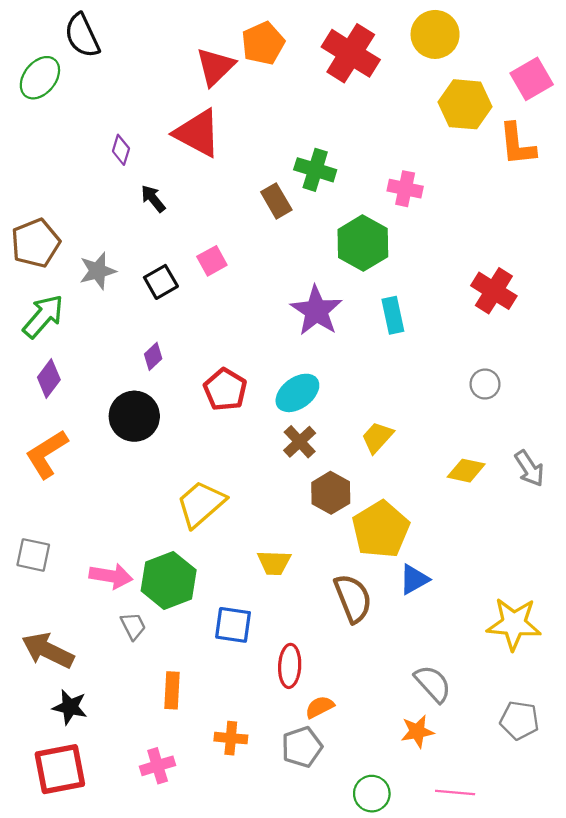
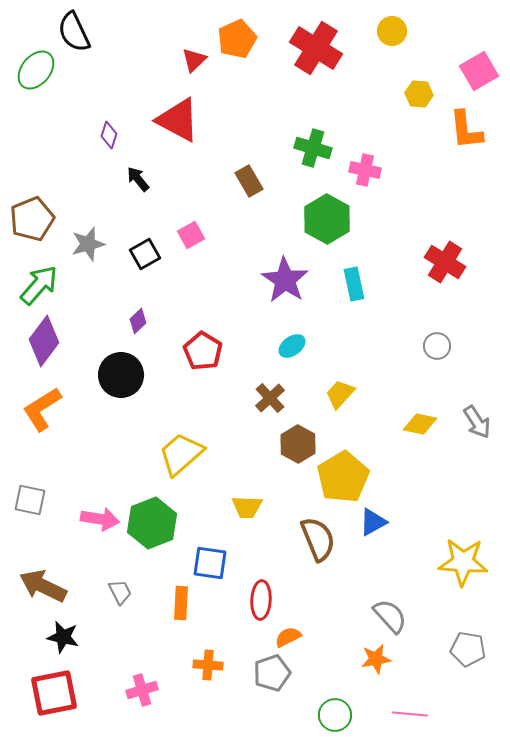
yellow circle: (435, 34) -> (392, 31), size x0.7
red triangle: (215, 67) -> (194, 60), size x0.7
yellow hexagon: (465, 104) -> (419, 94), size x0.6
green cross: (315, 170) -> (313, 148), moved
purple diamond: (49, 378) -> (44, 341), size x1.4
cyan ellipse: (297, 393) -> (292, 346), moved, size x0.7
gray trapezoid: (133, 626) -> (120, 592), moved
orange rectangle: (172, 690) -> (181, 603), moved

